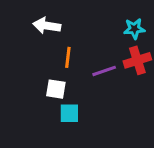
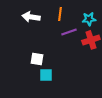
orange line: (68, 57) -> (60, 14), moved
purple line: (104, 71) -> (69, 32), moved

